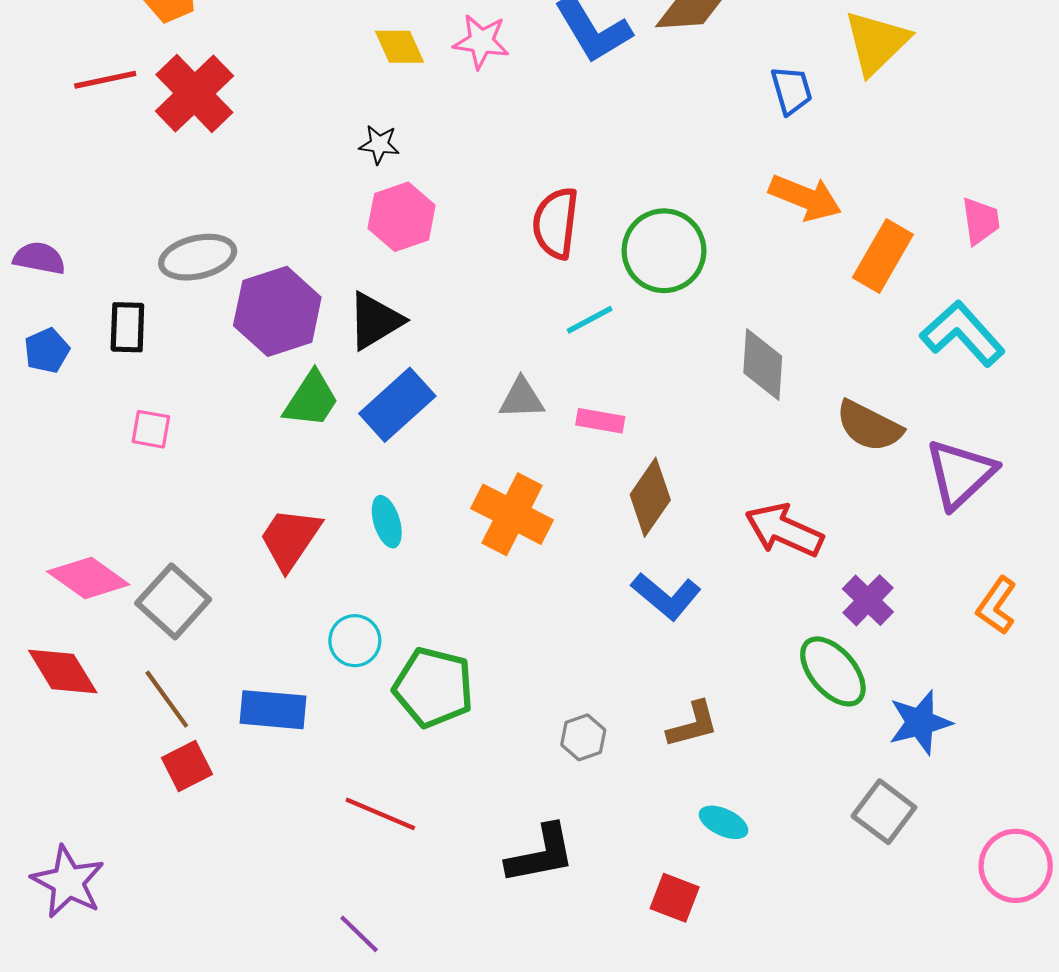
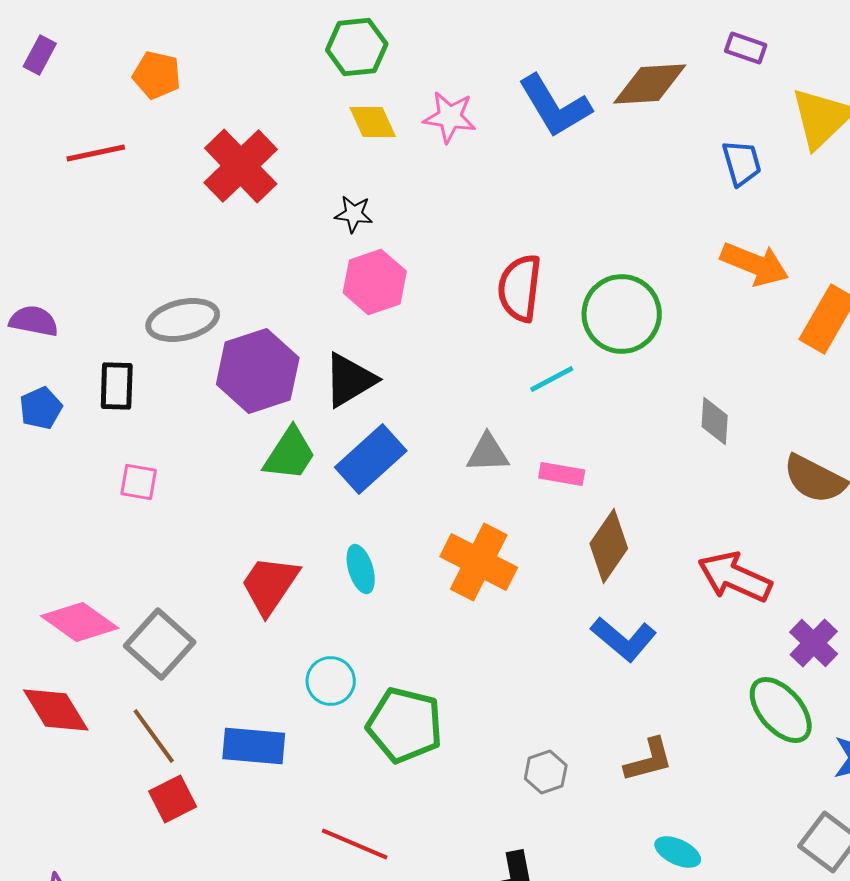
red cross: (194, 94) -> (241, 166), moved
gray diamond: (763, 364) -> (715, 421), size x0.7

